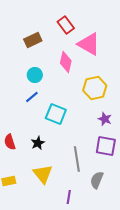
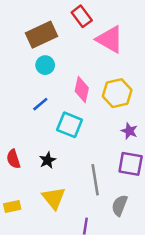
brown rectangle: (33, 40) -> (41, 35), size x1.4
pink diamond: (66, 62) -> (82, 89), moved
cyan circle: (35, 75) -> (45, 65), moved

